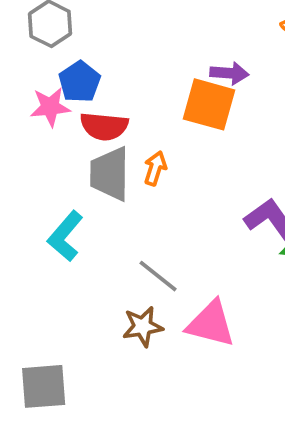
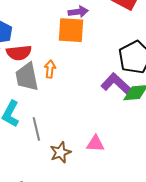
gray line: (158, 276) -> (36, 129), moved, turned 50
pink triangle: (211, 324) -> (95, 144), size x0.7

